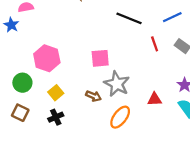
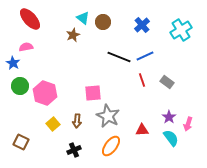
blue line: (172, 17) -> (145, 56), moved
green circle: (22, 83) -> (20, 86), moved
brown arrow: (93, 96) -> (77, 121), moved, turned 72
black cross: (56, 117) -> (74, 150), moved

